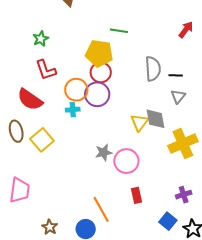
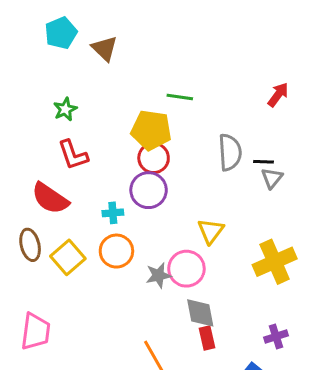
orange circle: (76, 90) -> (116, 251), moved
gray triangle: (178, 96) -> (272, 178), moved
gray diamond: (156, 119) -> (200, 313), moved
pink circle: (126, 161) -> (186, 269), moved

